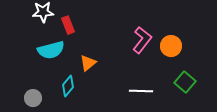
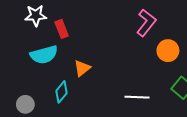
pink L-shape: (142, 40) -> (146, 23), moved

